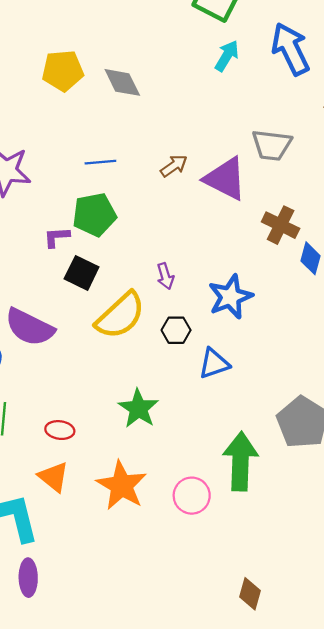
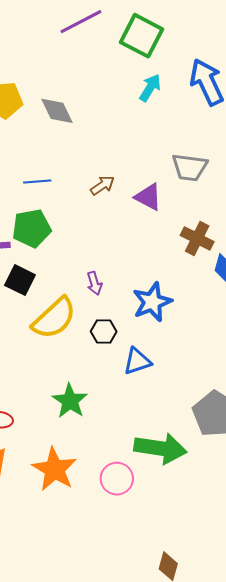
purple triangle: (225, 179) -> (148, 197), size x0.7
green arrow: (240, 461) -> (160, 448), turned 96

